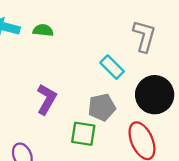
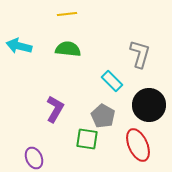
green semicircle: (43, 30) -> (68, 49), moved, size x1.4
gray pentagon: (102, 107) -> (103, 116), turned -30

